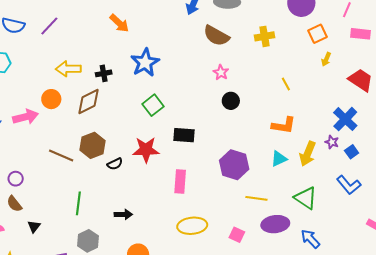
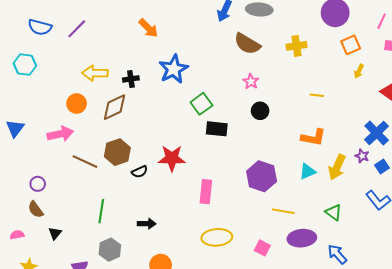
yellow line: (286, 84) -> (317, 95), turned -56
green square: (153, 105) -> (201, 104), moved
pink arrow: (25, 117) -> (60, 134), moved
black rectangle: (184, 135) -> (217, 129), moved
green triangle: (306, 198) -> (334, 212), size x0.7

